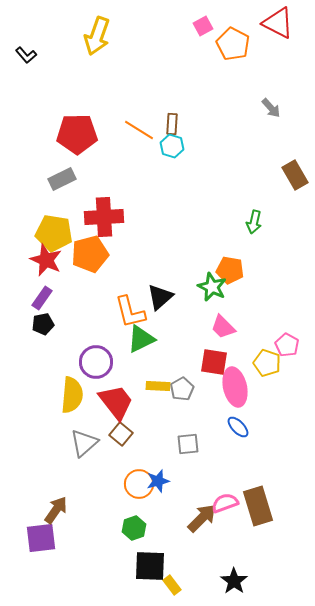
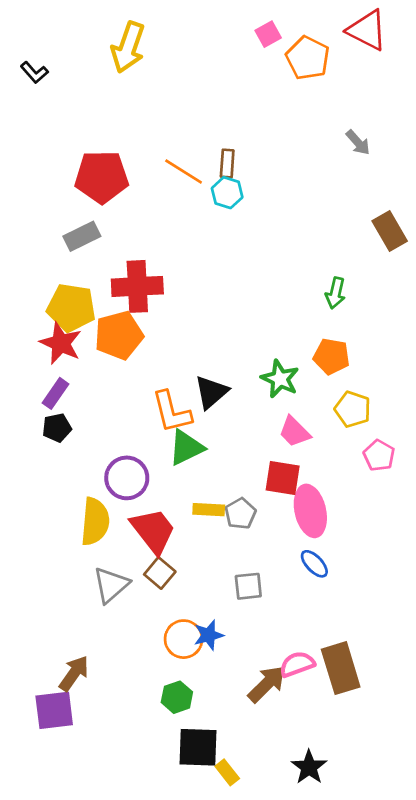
orange pentagon: (230, 270) -> (331, 356), moved
yellow pentagon: (267, 363) -> (353, 409), moved

